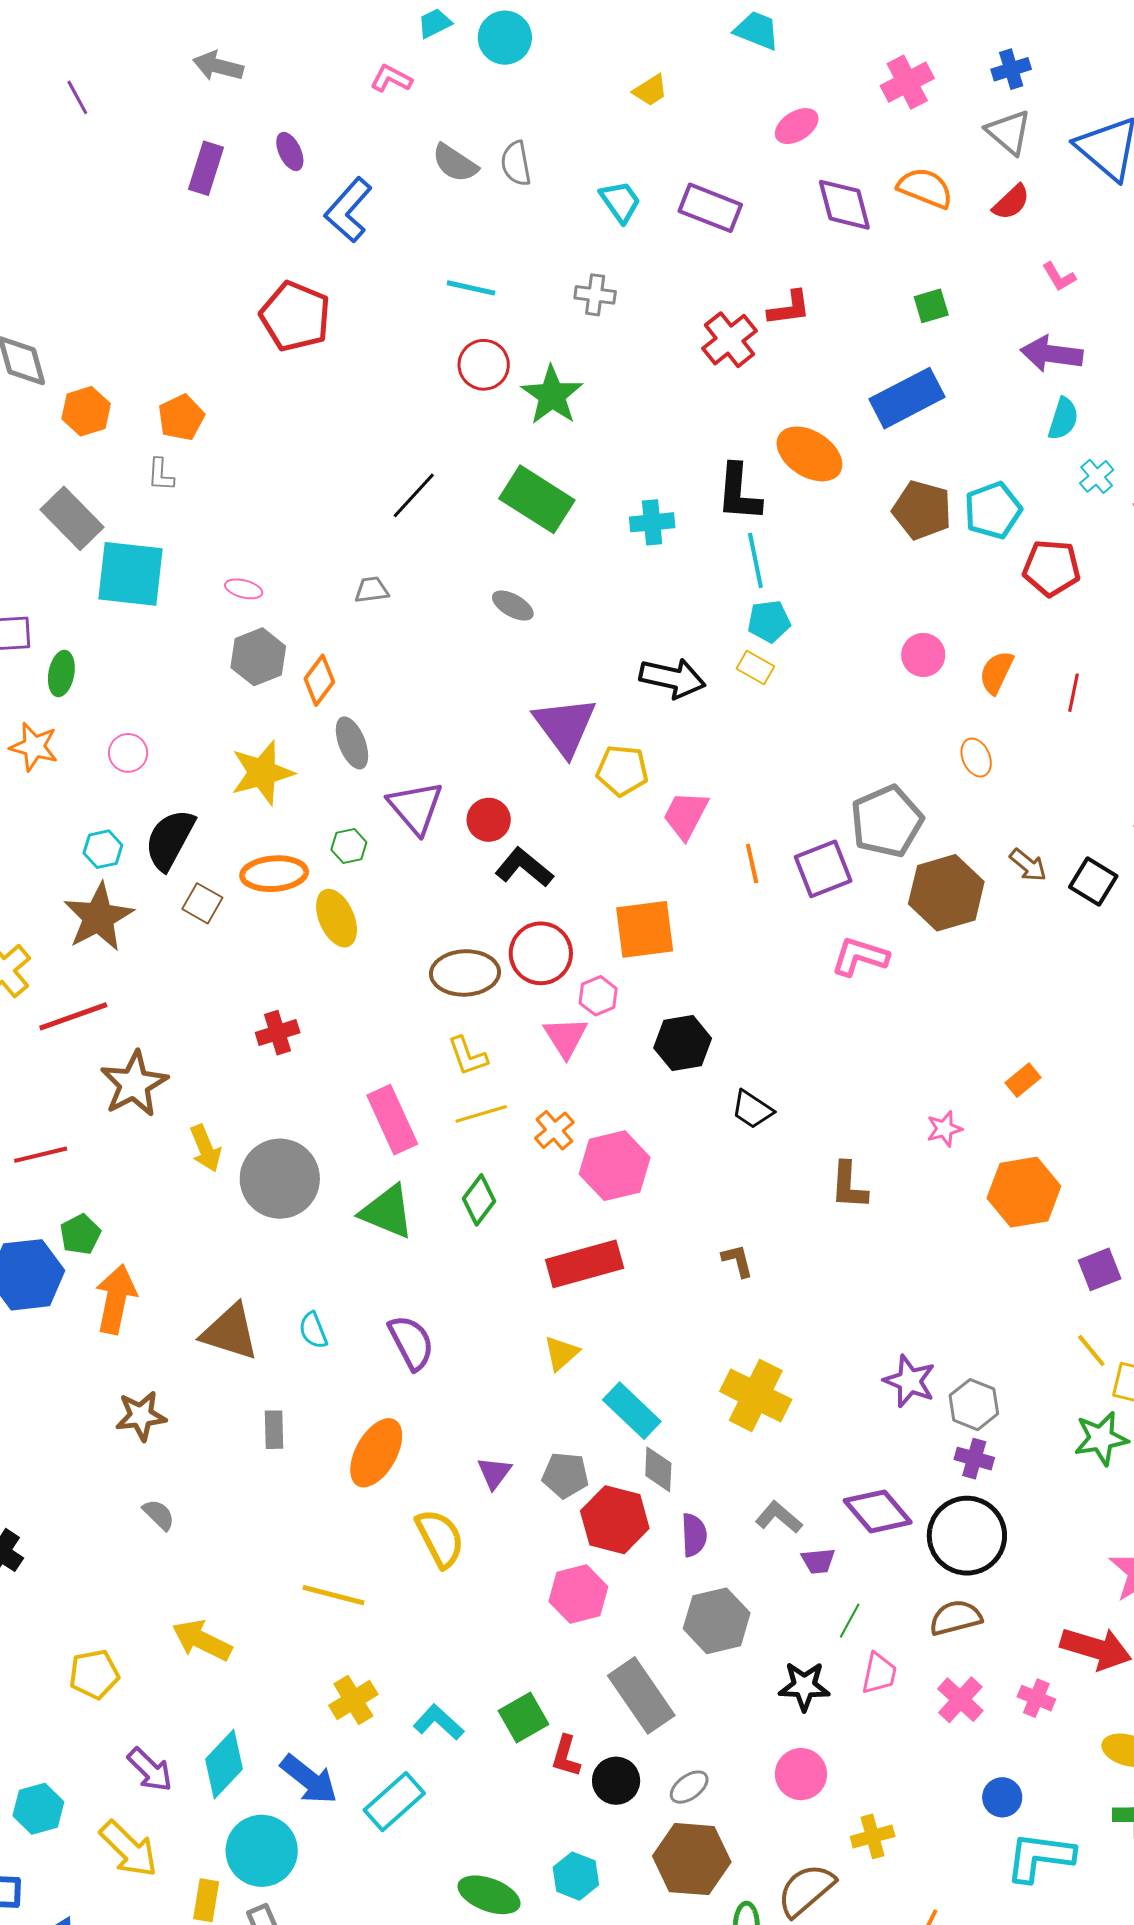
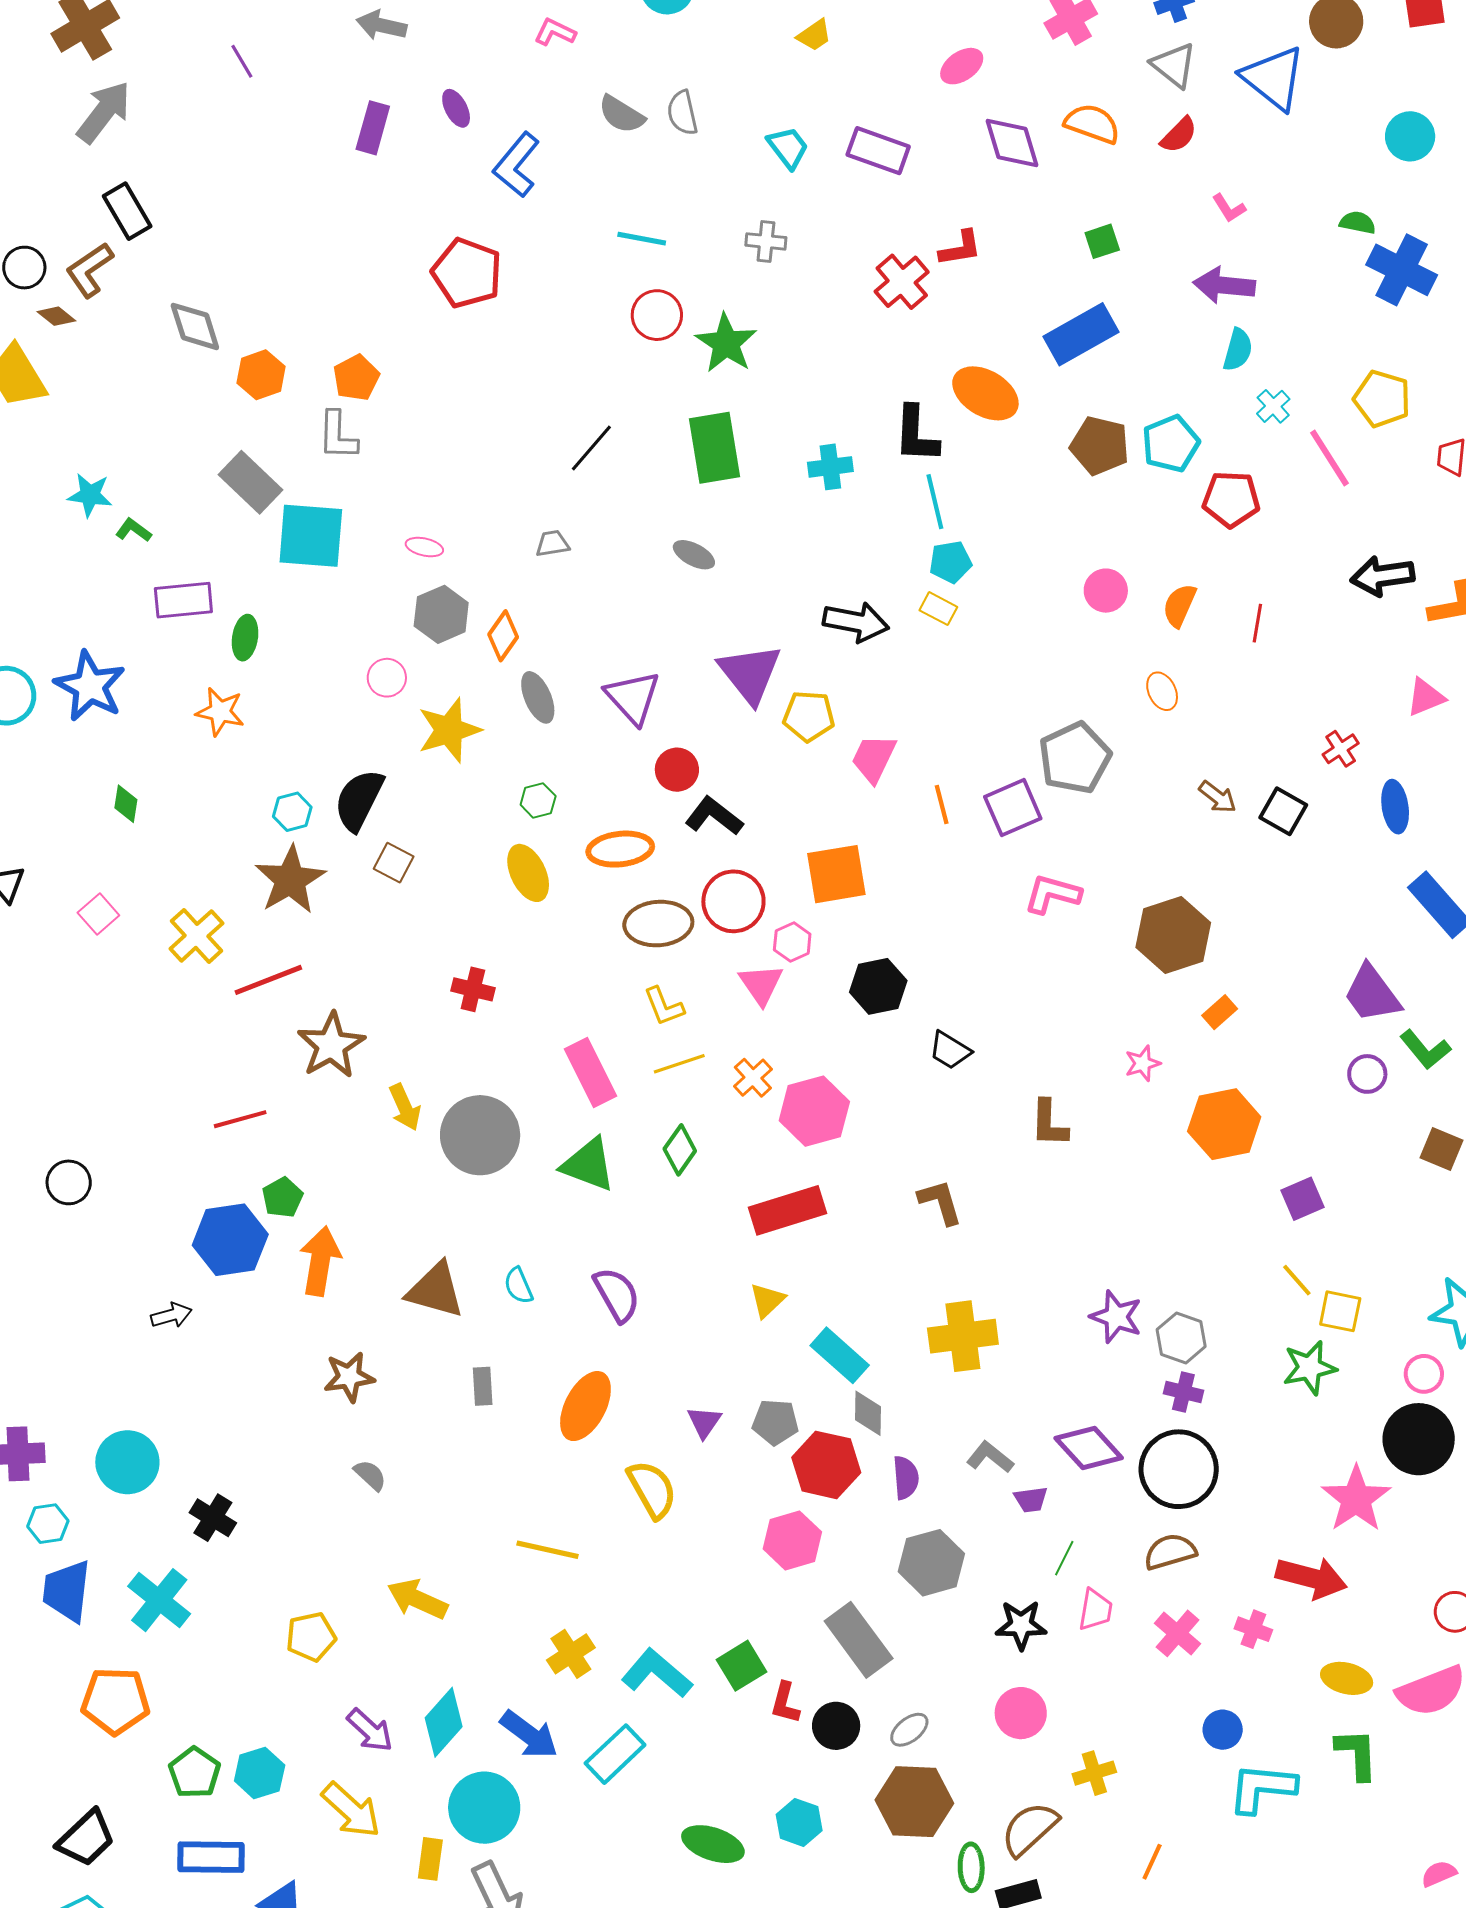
gray L-shape: (161, 475) -> (338, 436), size x1.5
green rectangle: (537, 499) -> (714, 448), turned 50
pink circle: (128, 753) -> (387, 678), moved
purple triangle: (416, 807) -> (633, 697), moved
orange ellipse: (274, 874) -> (620, 849), moved
brown hexagon: (946, 893) -> (1173, 935), moved
red cross: (278, 1033) -> (473, 989), turned 33
brown L-shape: (738, 1261) -> (940, 1202), size x1.4
yellow cross: (756, 1395) -> (963, 1336), turned -32
cyan L-shape: (439, 1722) -> (657, 1673), size x1.4

